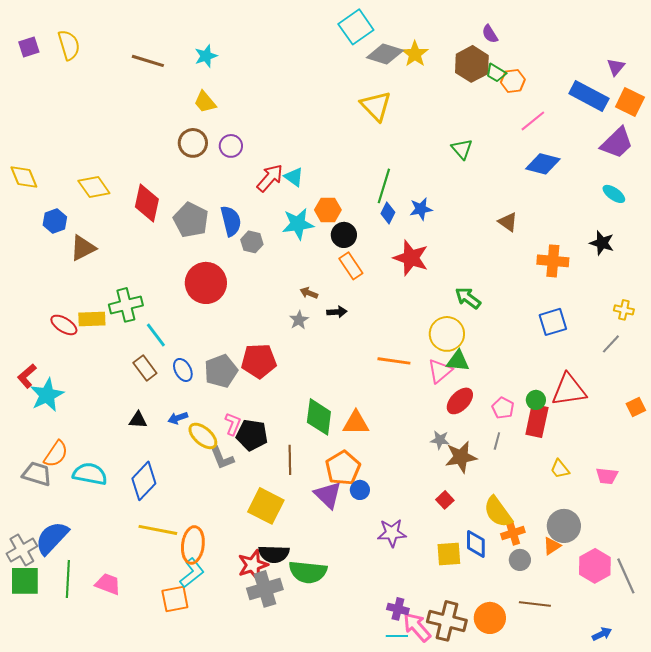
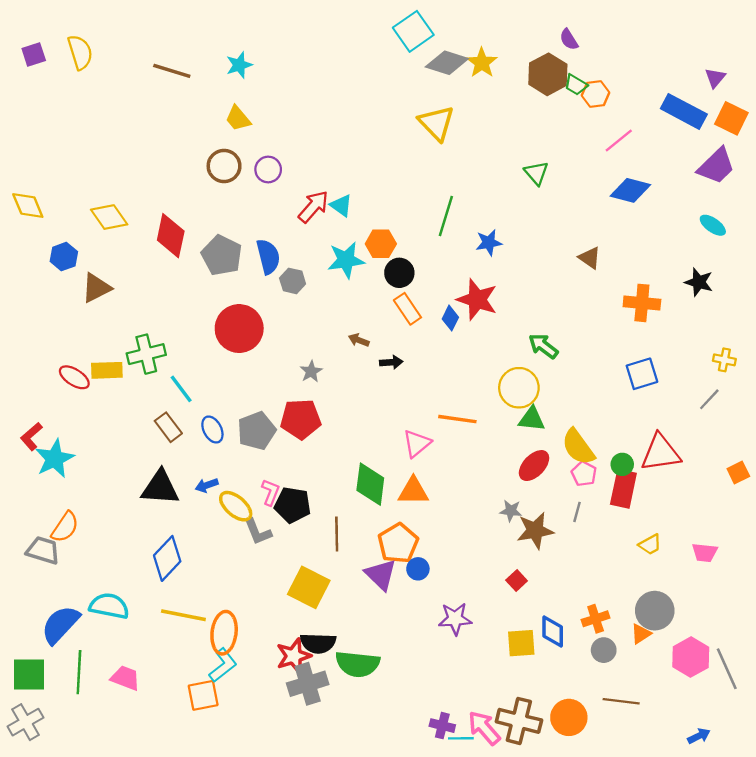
blue diamond: (388, 213) -> (450, 318), moved
gray star: (299, 320) -> (311, 371), moved
pink triangle: (440, 371) -> (417, 443), moved
black triangle: (138, 420) -> (160, 488), size x1.8
yellow trapezoid: (560, 469) -> (650, 544), turned -80
cyan semicircle: (90, 474) -> (109, 606), moved
yellow semicircle: (498, 512) -> (578, 447), moved
gray cross: (22, 550) -> (26, 722), moved
purple cross: (398, 609) -> (442, 726), moved

